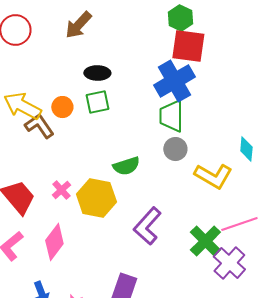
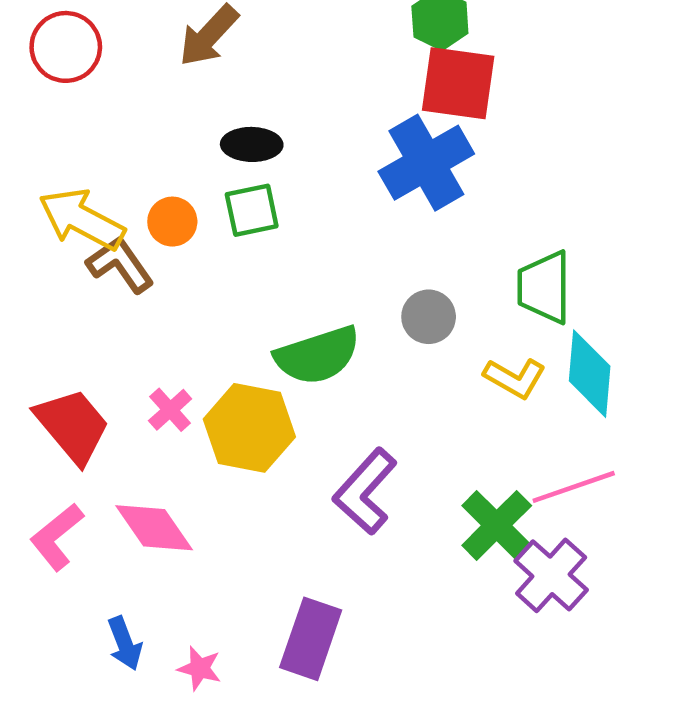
green trapezoid: (171, 116) -> (544, 287), moved
cyan diamond: (246, 149) -> (590, 374), moved, size x1.5
green semicircle: (126, 166) -> (317, 355), size x1.4
yellow L-shape: (213, 176) -> (515, 378), size x0.7
pink diamond: (54, 242) -> (154, 528), turned -72

